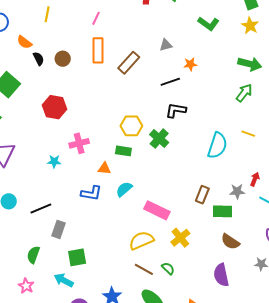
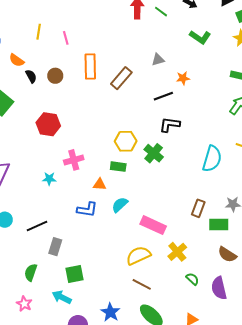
pink line: (96, 18) -> (66, 38), moved, turned -40
green semicircle: (168, 268) -> (192, 279), moved

